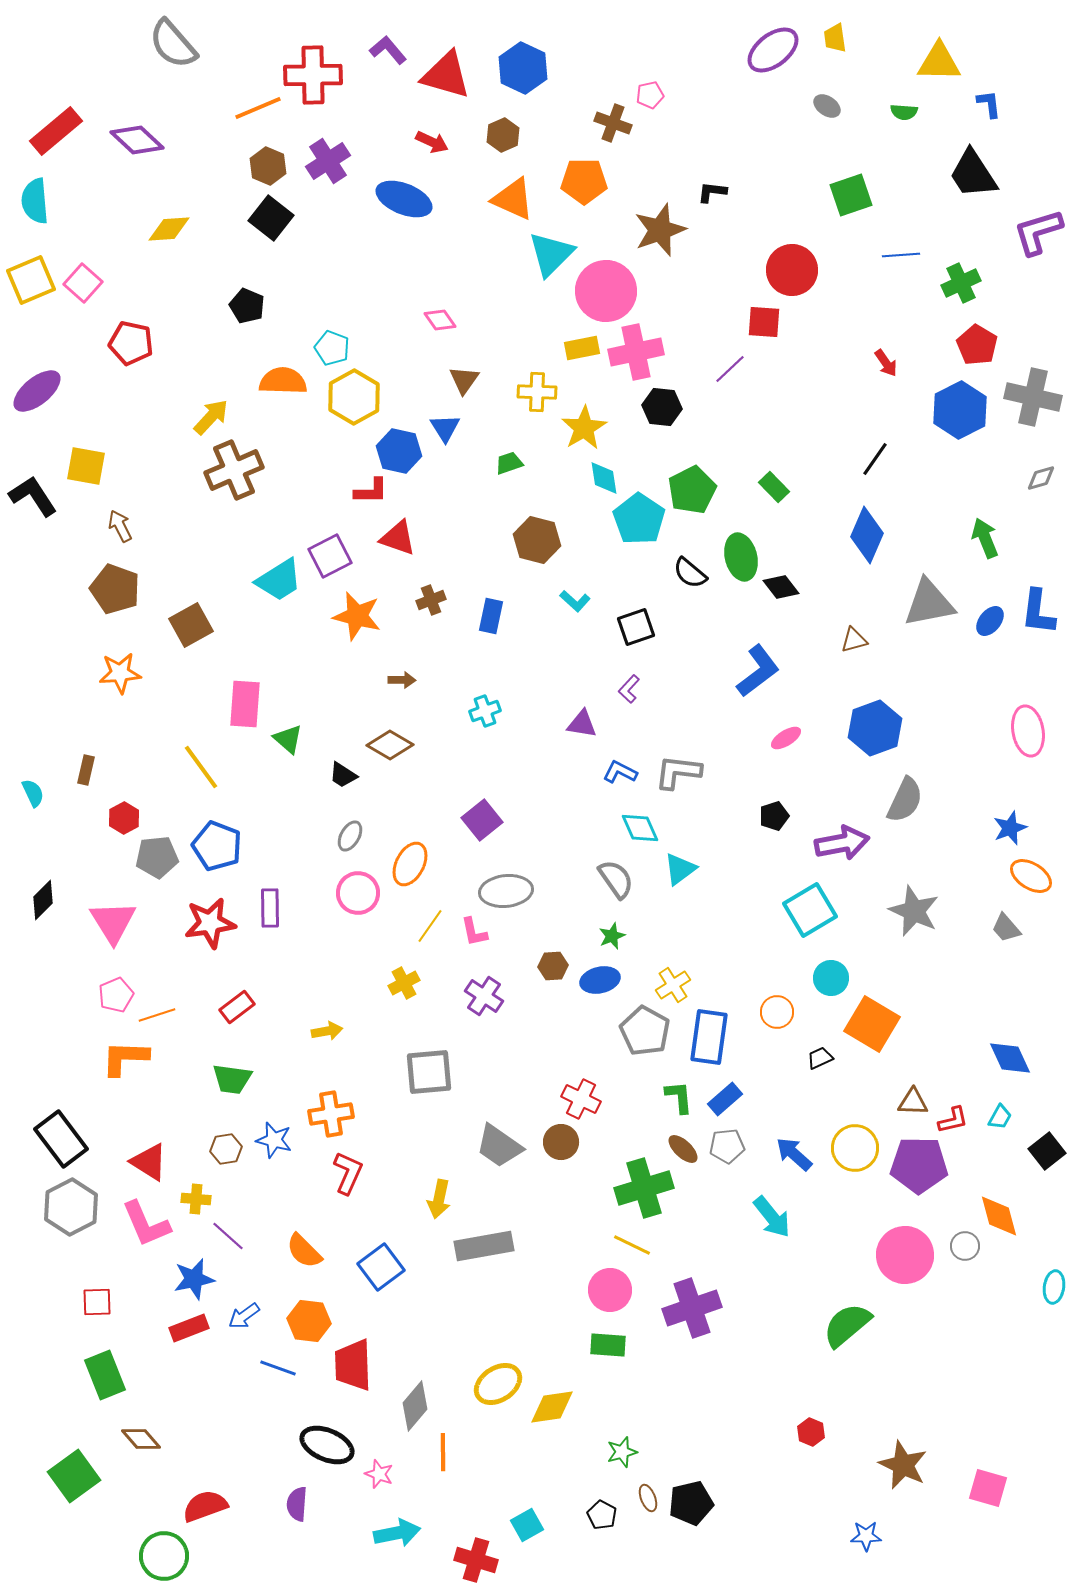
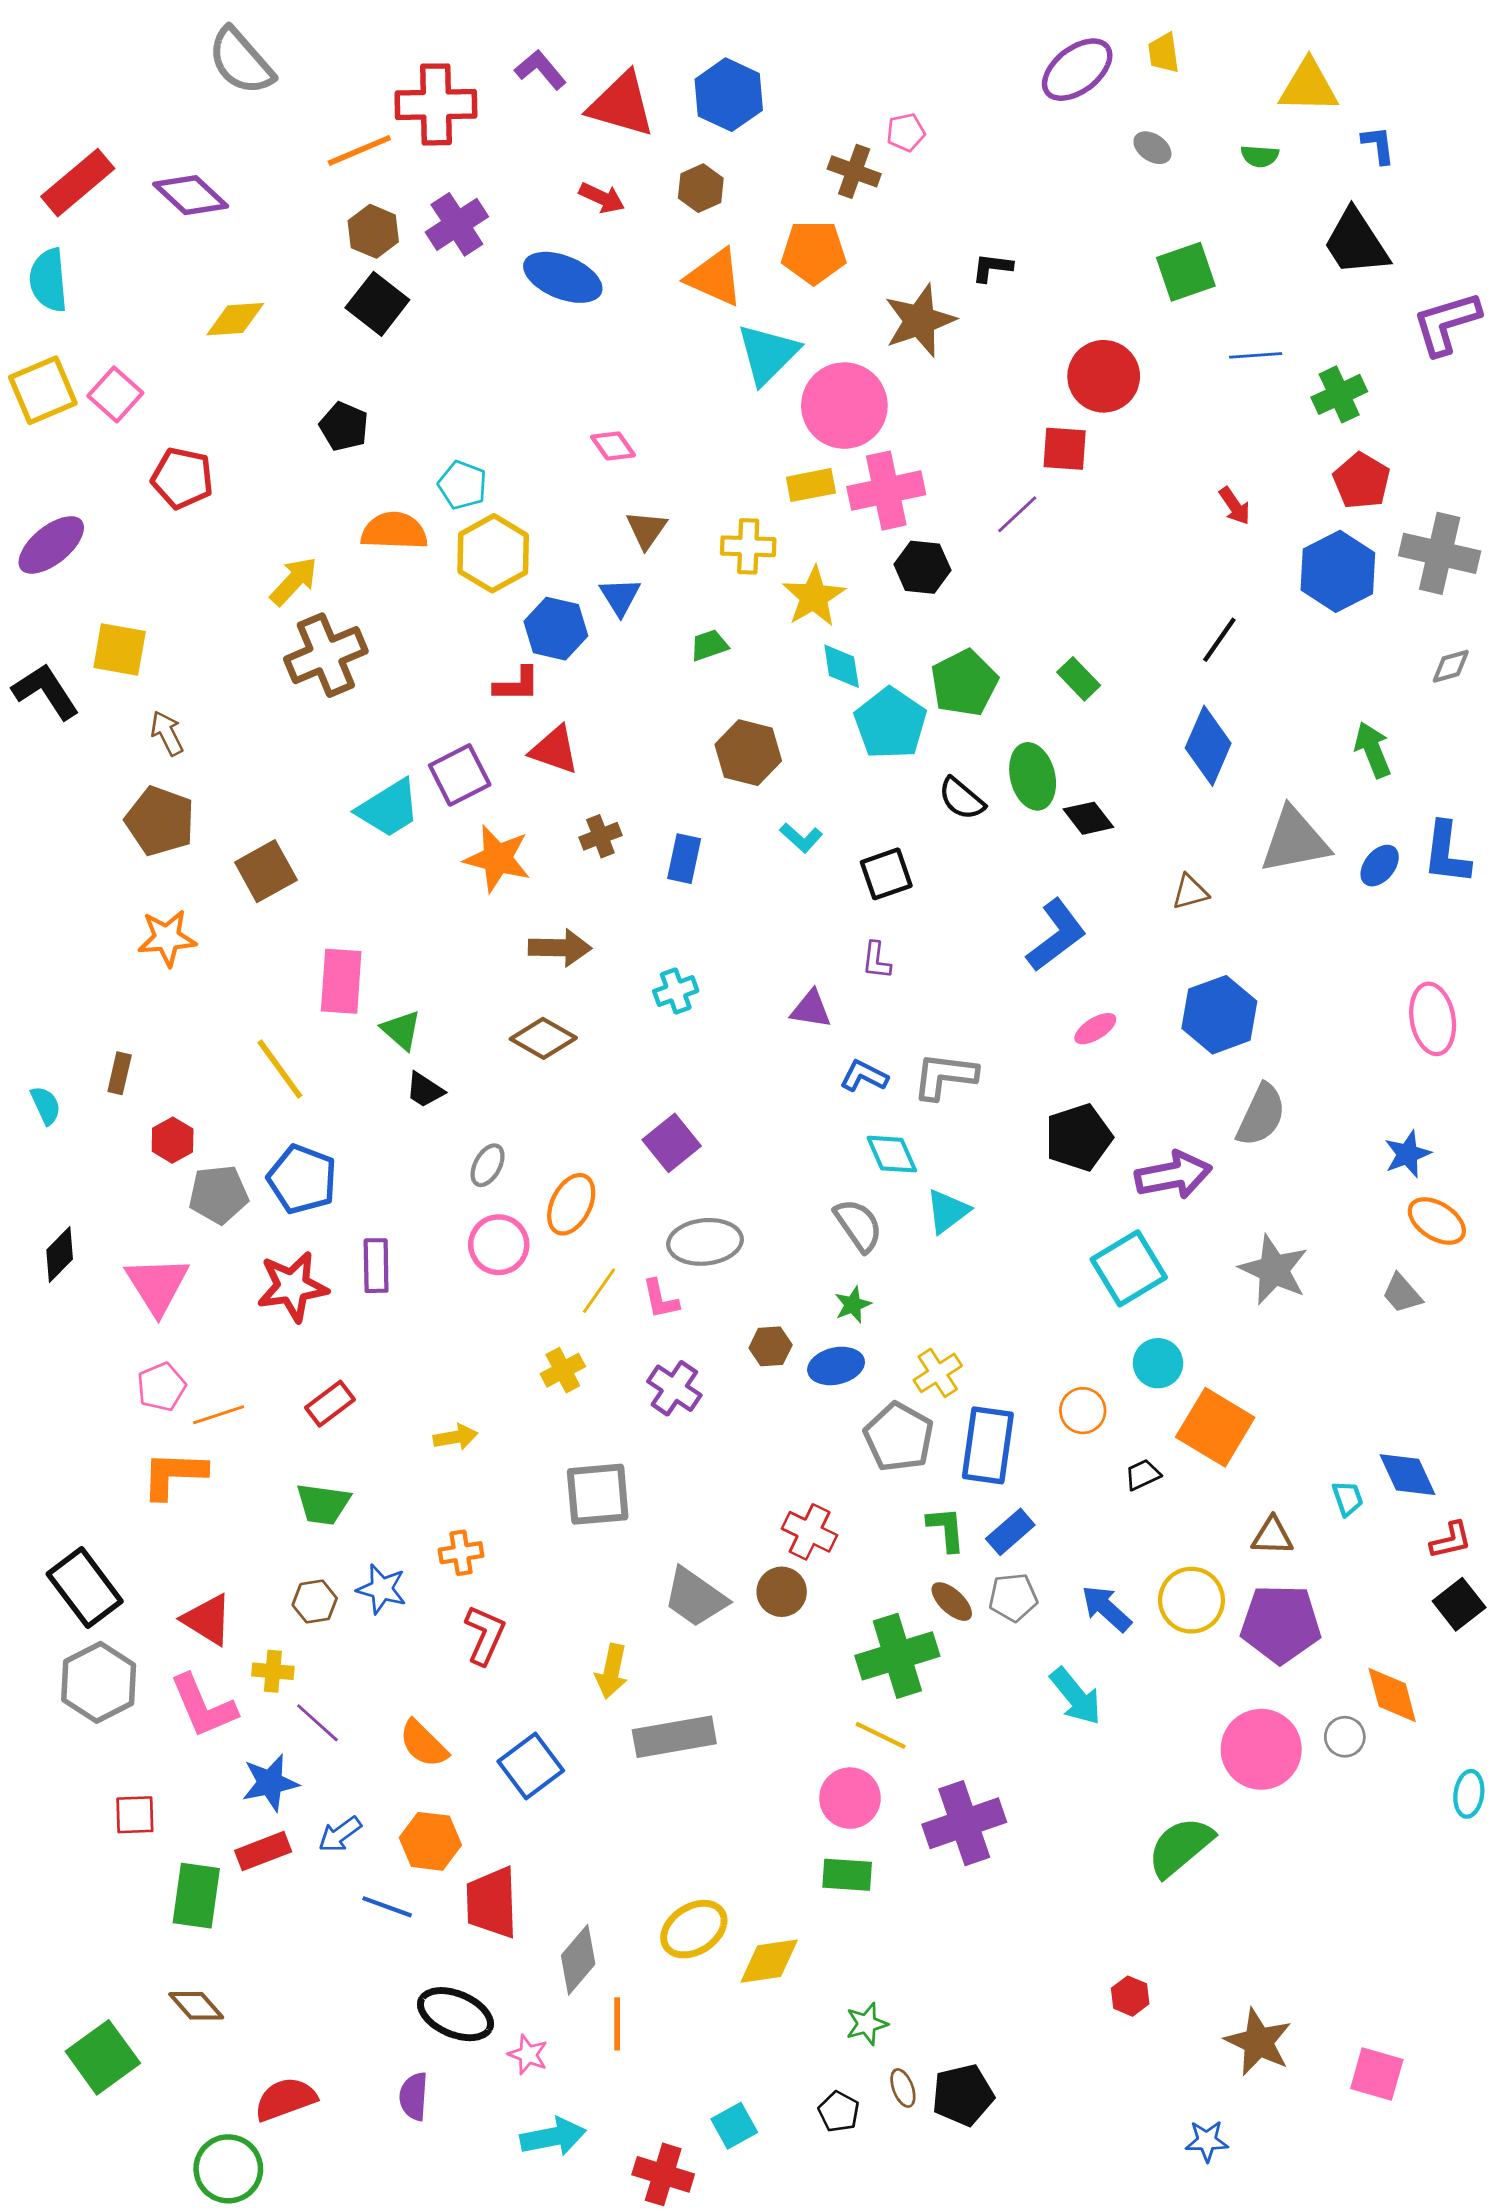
brown arrow: (402, 680) -> (560, 948), size x1.6
purple L-shape: (629, 689) -> (876, 960), turned -36
black trapezoid: (343, 775) -> (425, 1090), moved
black pentagon: (774, 816) -> (1079, 1137), size x1.6
orange cross: (331, 1114) -> (461, 1553), size x0.7
cyan trapezoid: (1000, 1117) -> (1348, 1498), moved, turned -48
red L-shape: (953, 1120) -> (1451, 1540), moved
green rectangle: (105, 1375) -> (196, 1896), moved, turned 30

